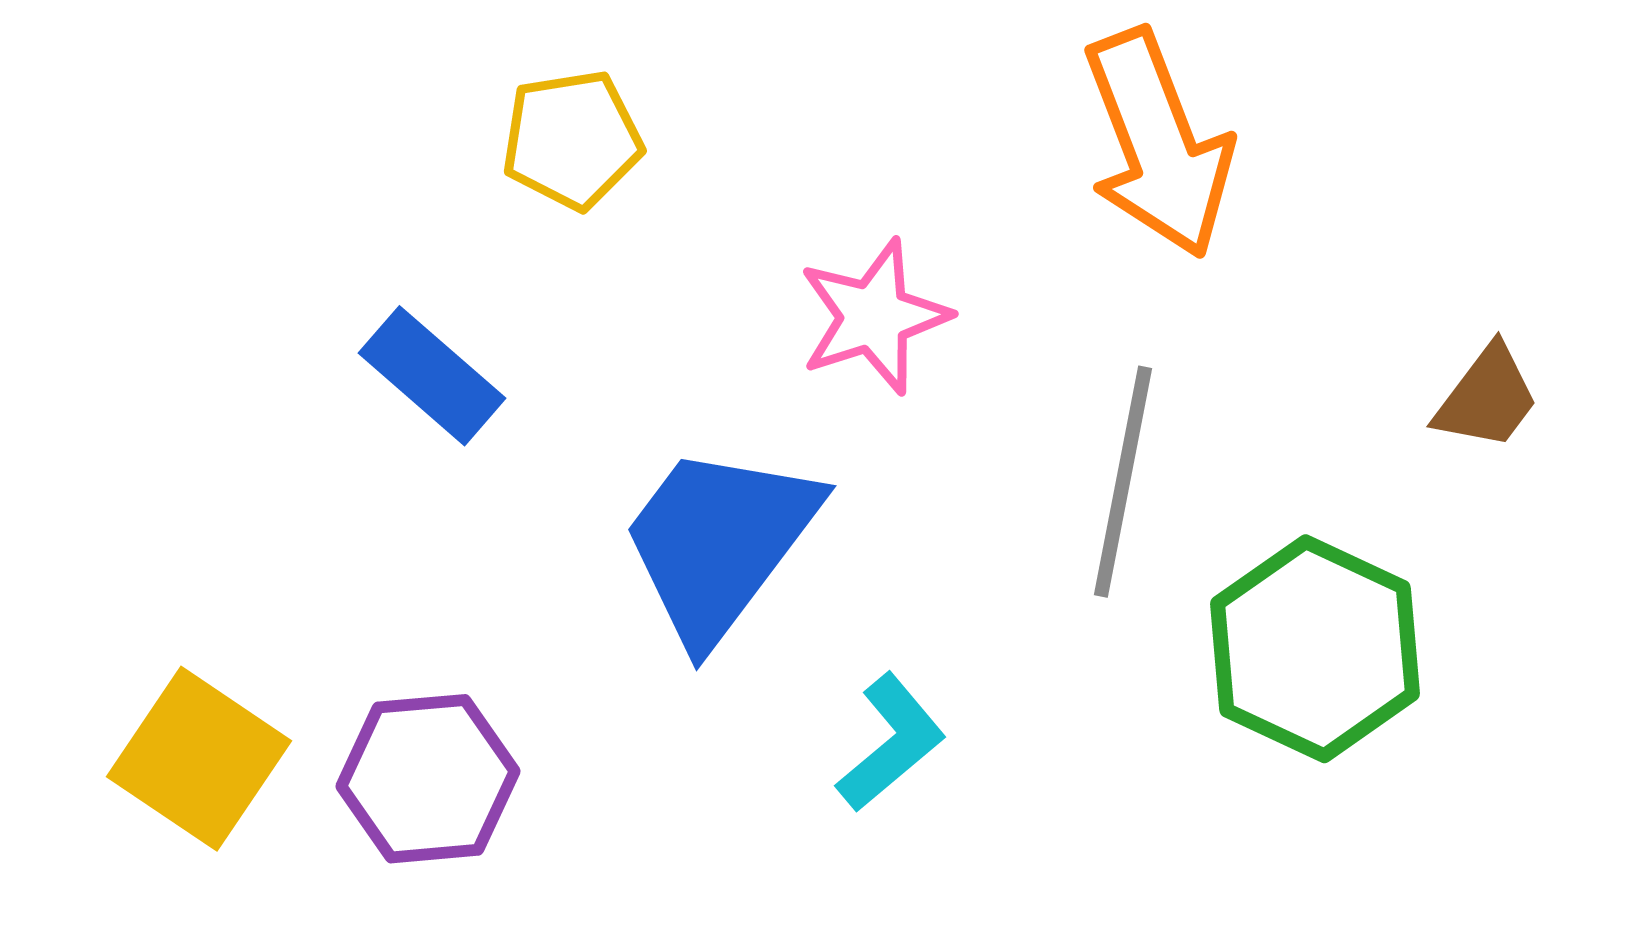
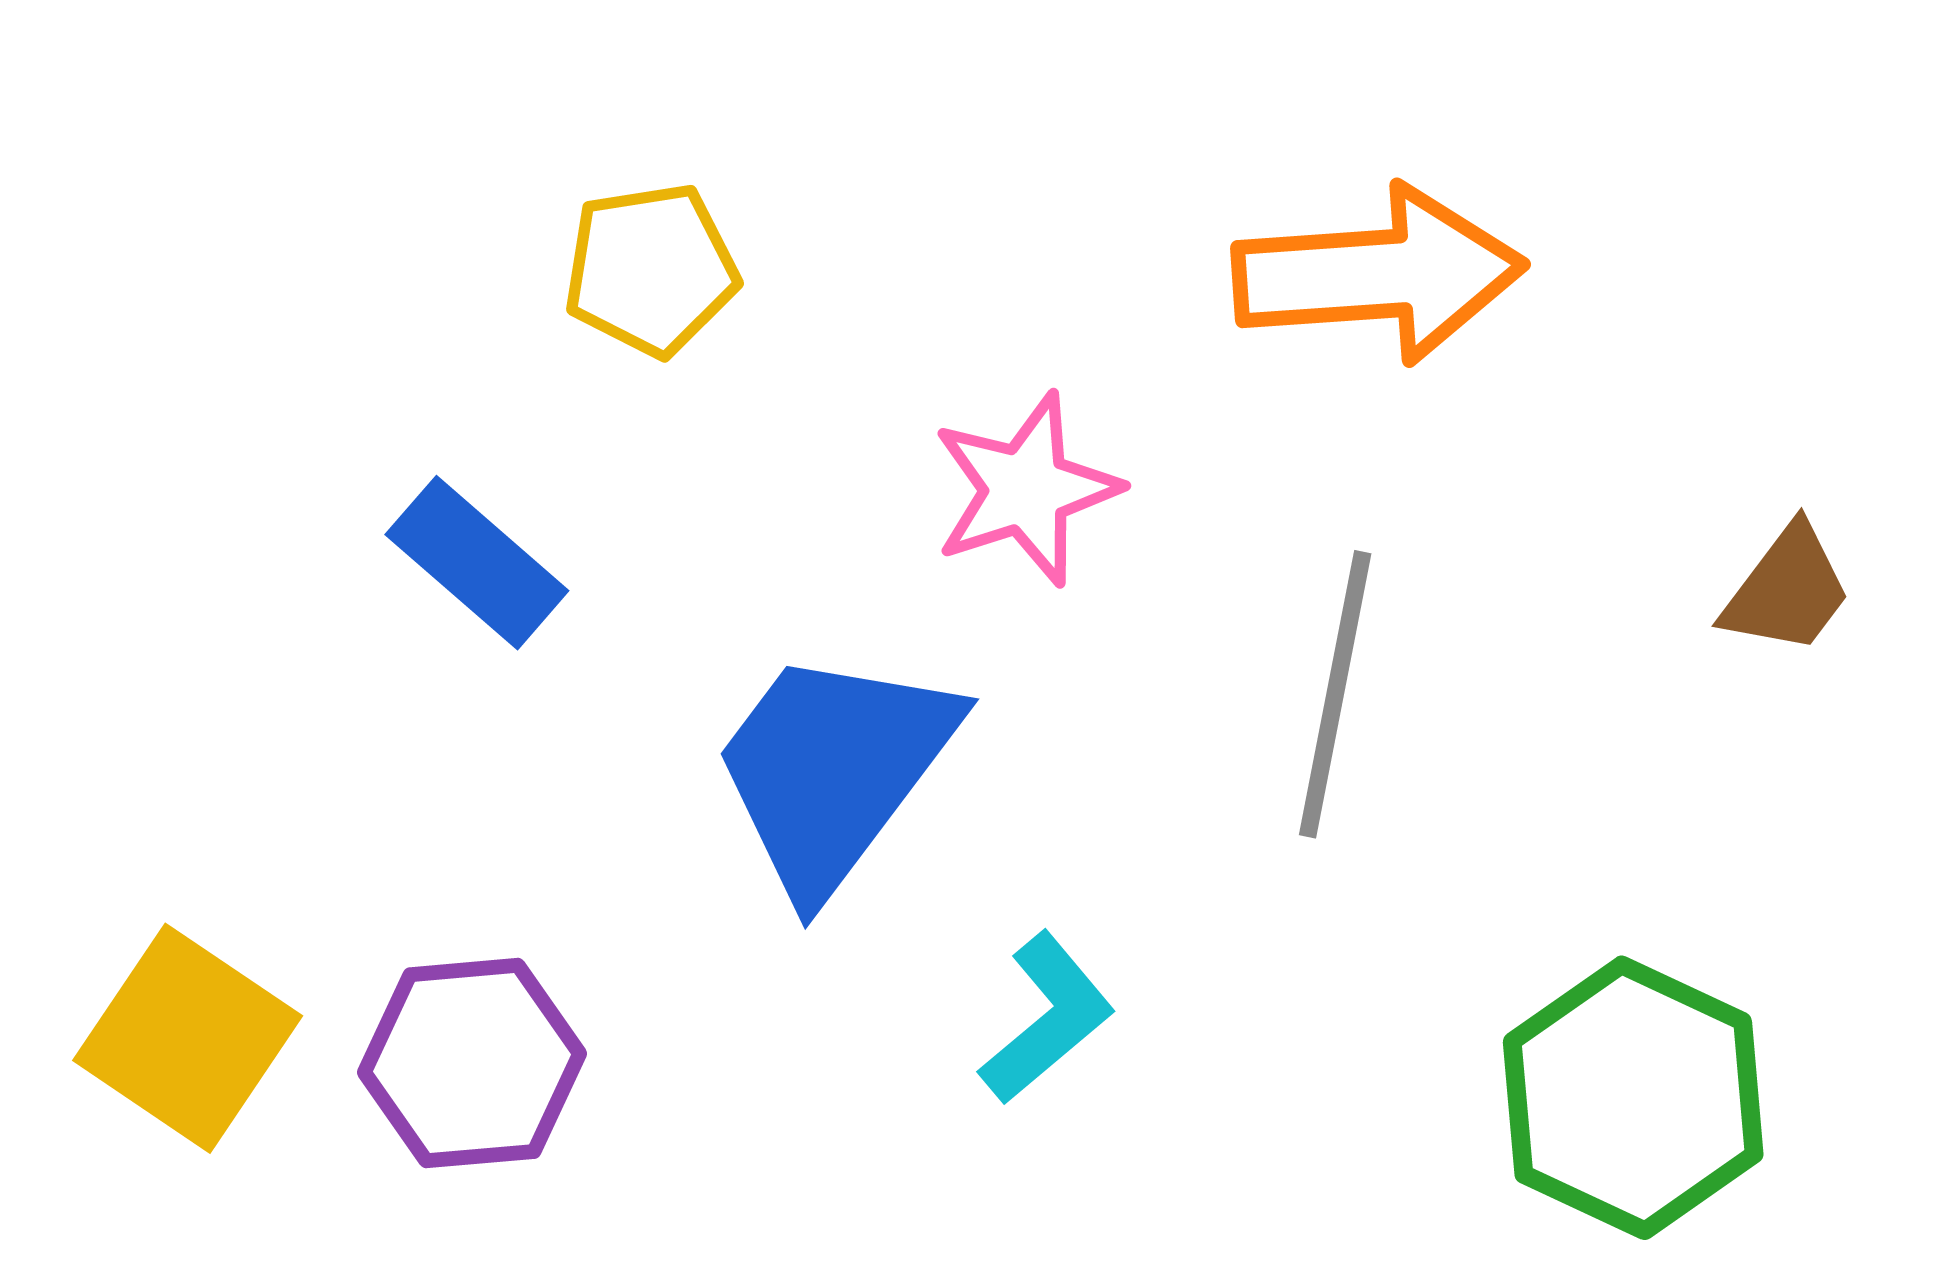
orange arrow: (1158, 144) -> (1379, 274), turned -73
green hexagon: (1315, 649) -> (1633, 1098), moved

